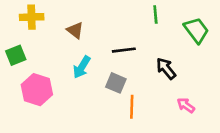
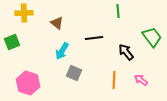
green trapezoid: (196, 30) -> (152, 37), moved
gray square: (116, 83) -> (74, 73), moved
pink hexagon: (37, 90) -> (28, 83), moved
orange line: (132, 107) -> (114, 80), moved

